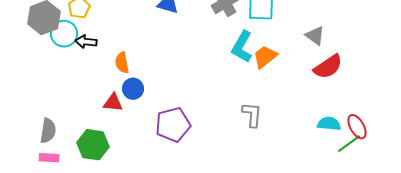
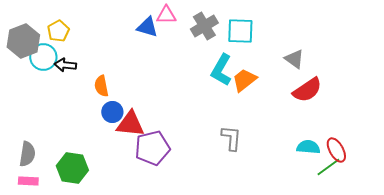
red triangle: (113, 103) -> (130, 124), moved, size x1.4

